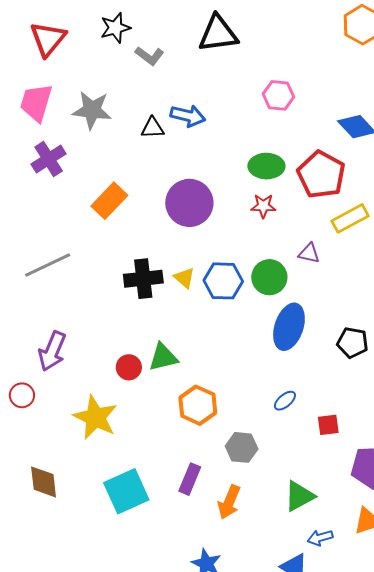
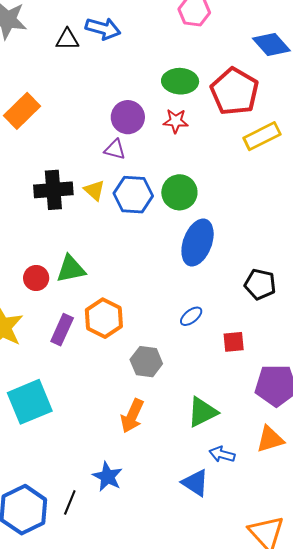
purple circle: (189, 203) -> (128, 117), moved, size x0.7
purple triangle: (309, 253) -> (115, 149), moved
black pentagon: (353, 343) -> (260, 284), moved
purple rectangle: (190, 479) -> (62, 330), moved
blue arrow: (320, 538) -> (222, 454), turned 30

